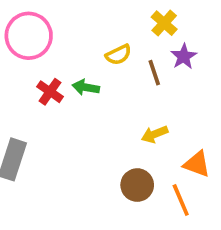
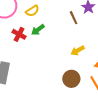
yellow semicircle: (118, 55) -> (32, 11), moved
green arrow: (86, 87) -> (38, 30), turned -40

